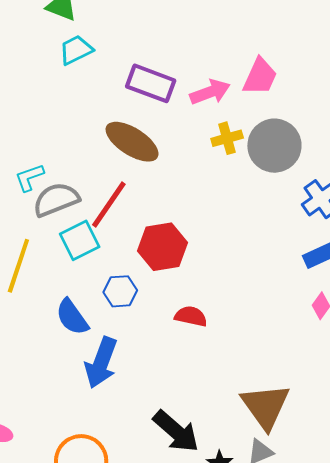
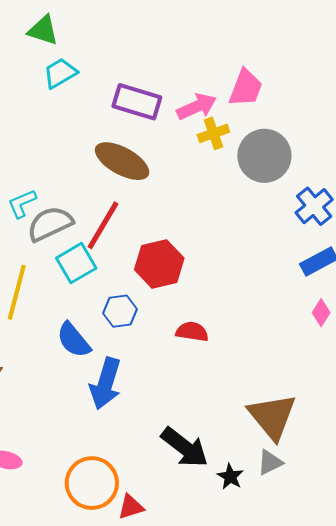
yellow cross: (227, 138) -> (213, 133), moved

